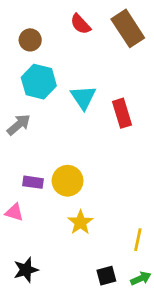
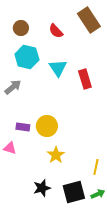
red semicircle: (80, 24) -> (56, 31), moved
black star: (26, 270) -> (42, 188), moved
black square: (106, 276) -> (74, 192), size x1.6

